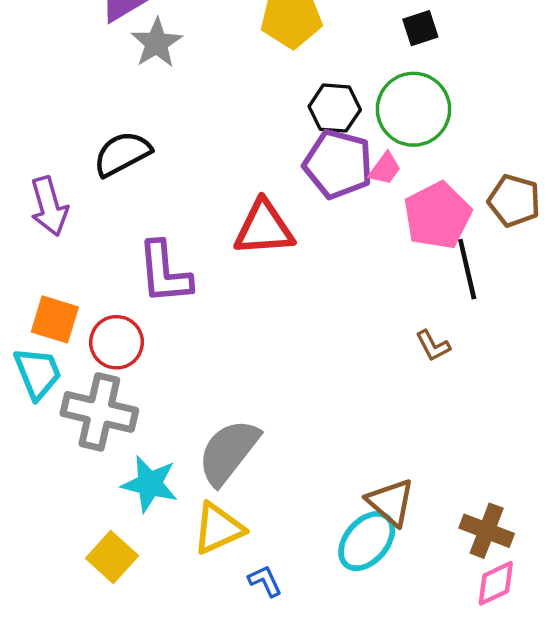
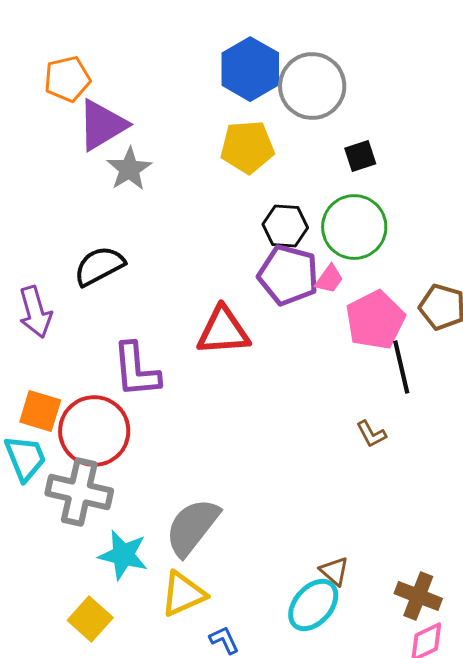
red circle: (117, 342) -> (94, 431), size x1.5
brown triangle: (391, 502) -> (334, 571), size x0.7

